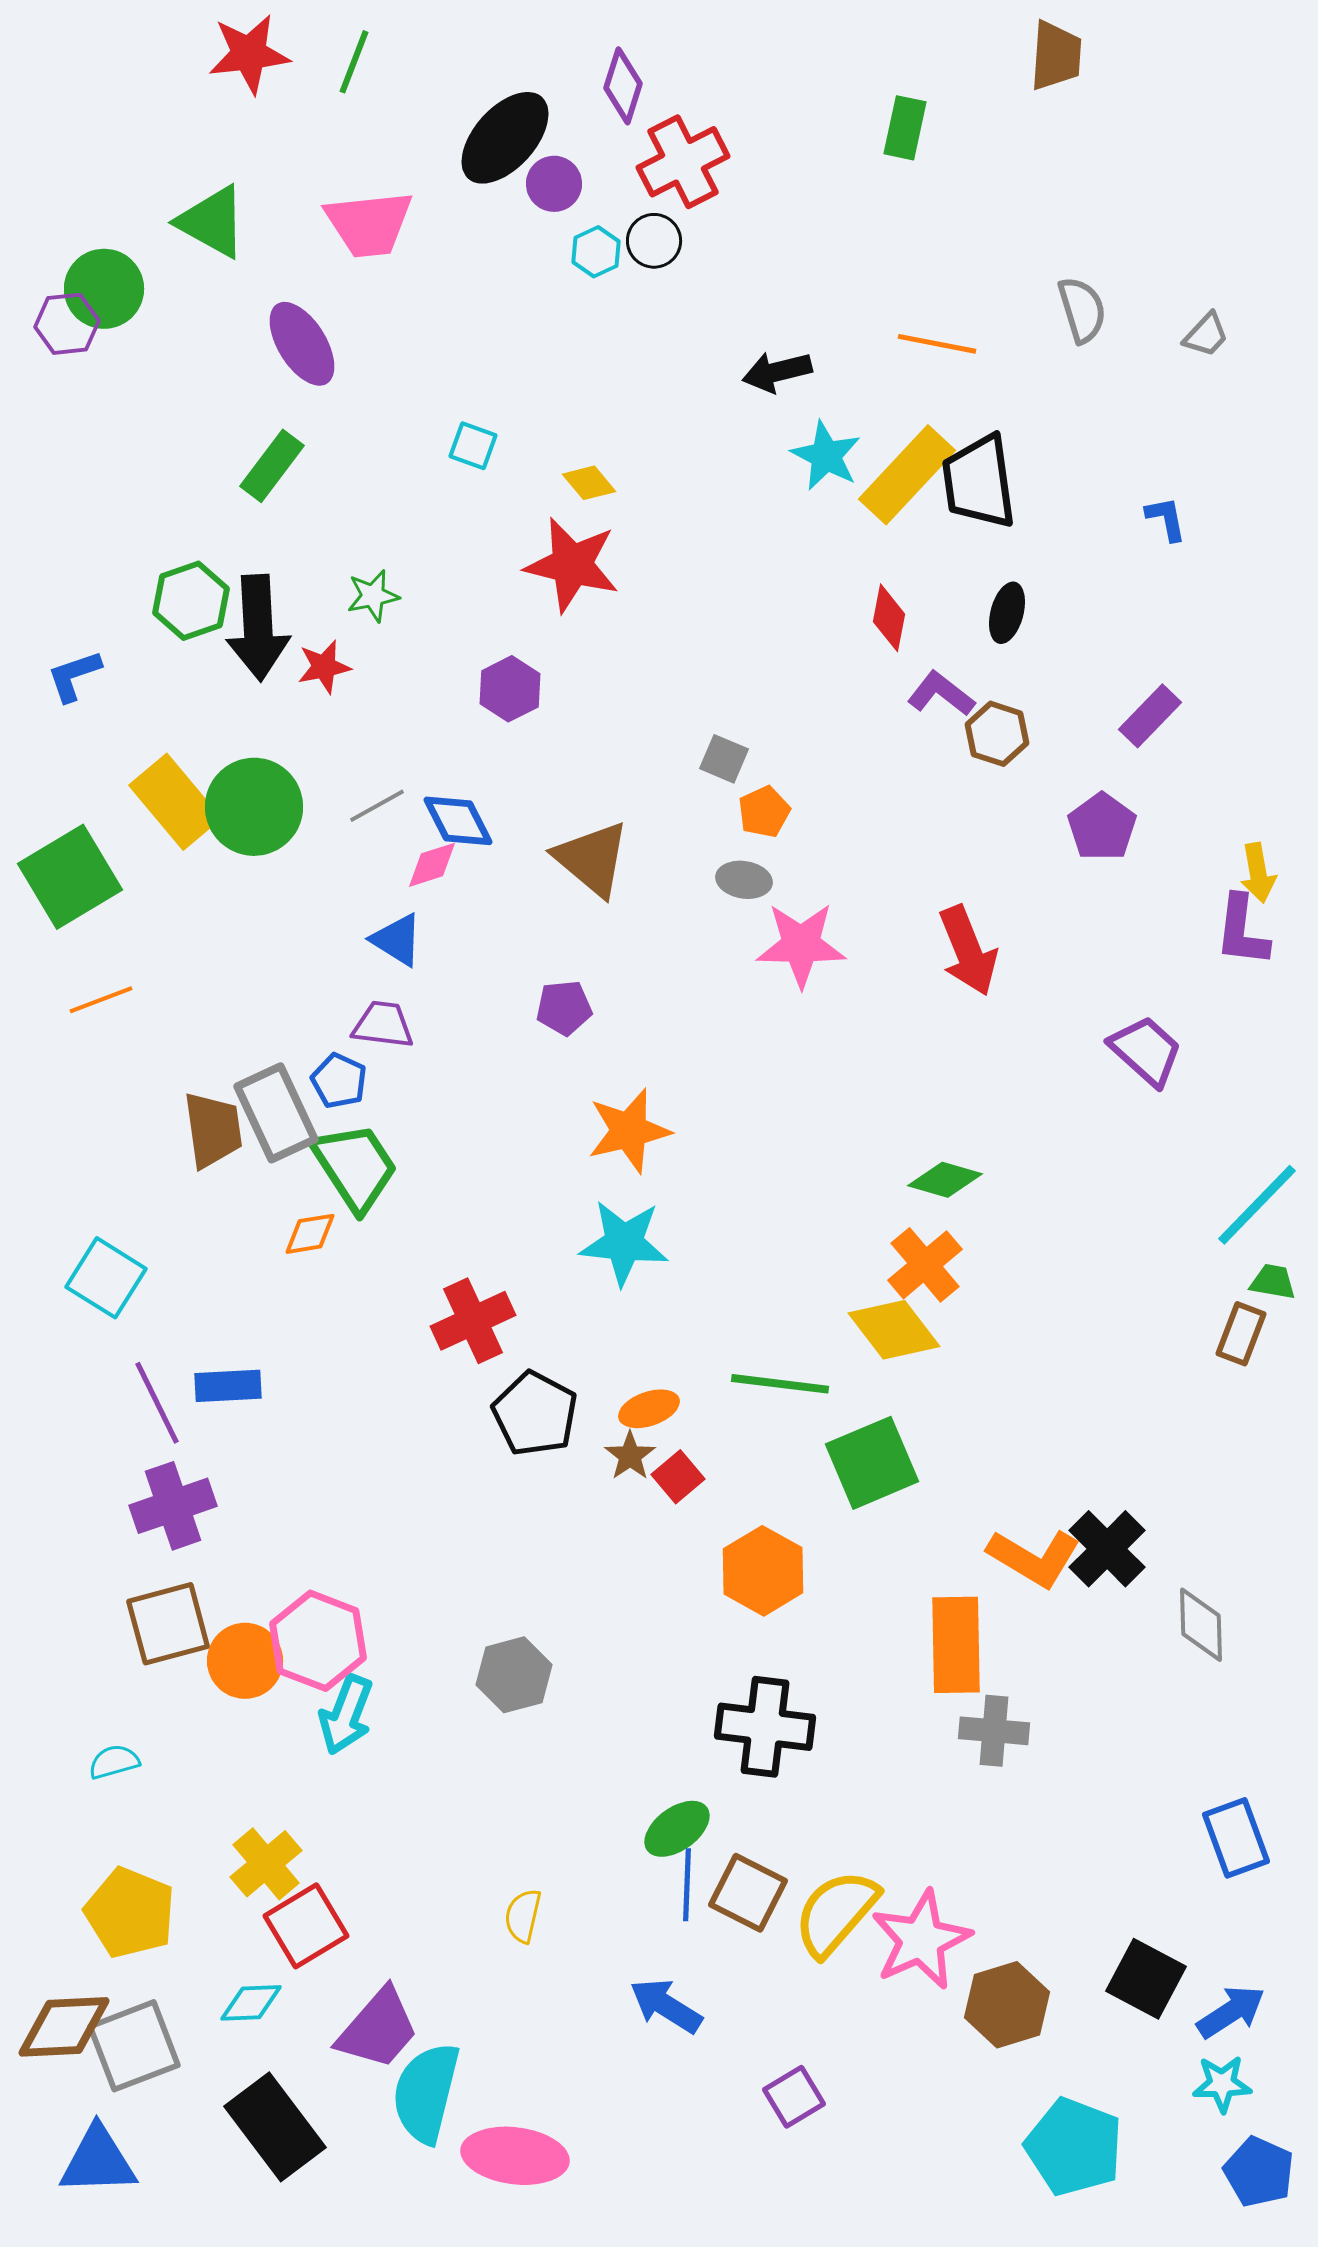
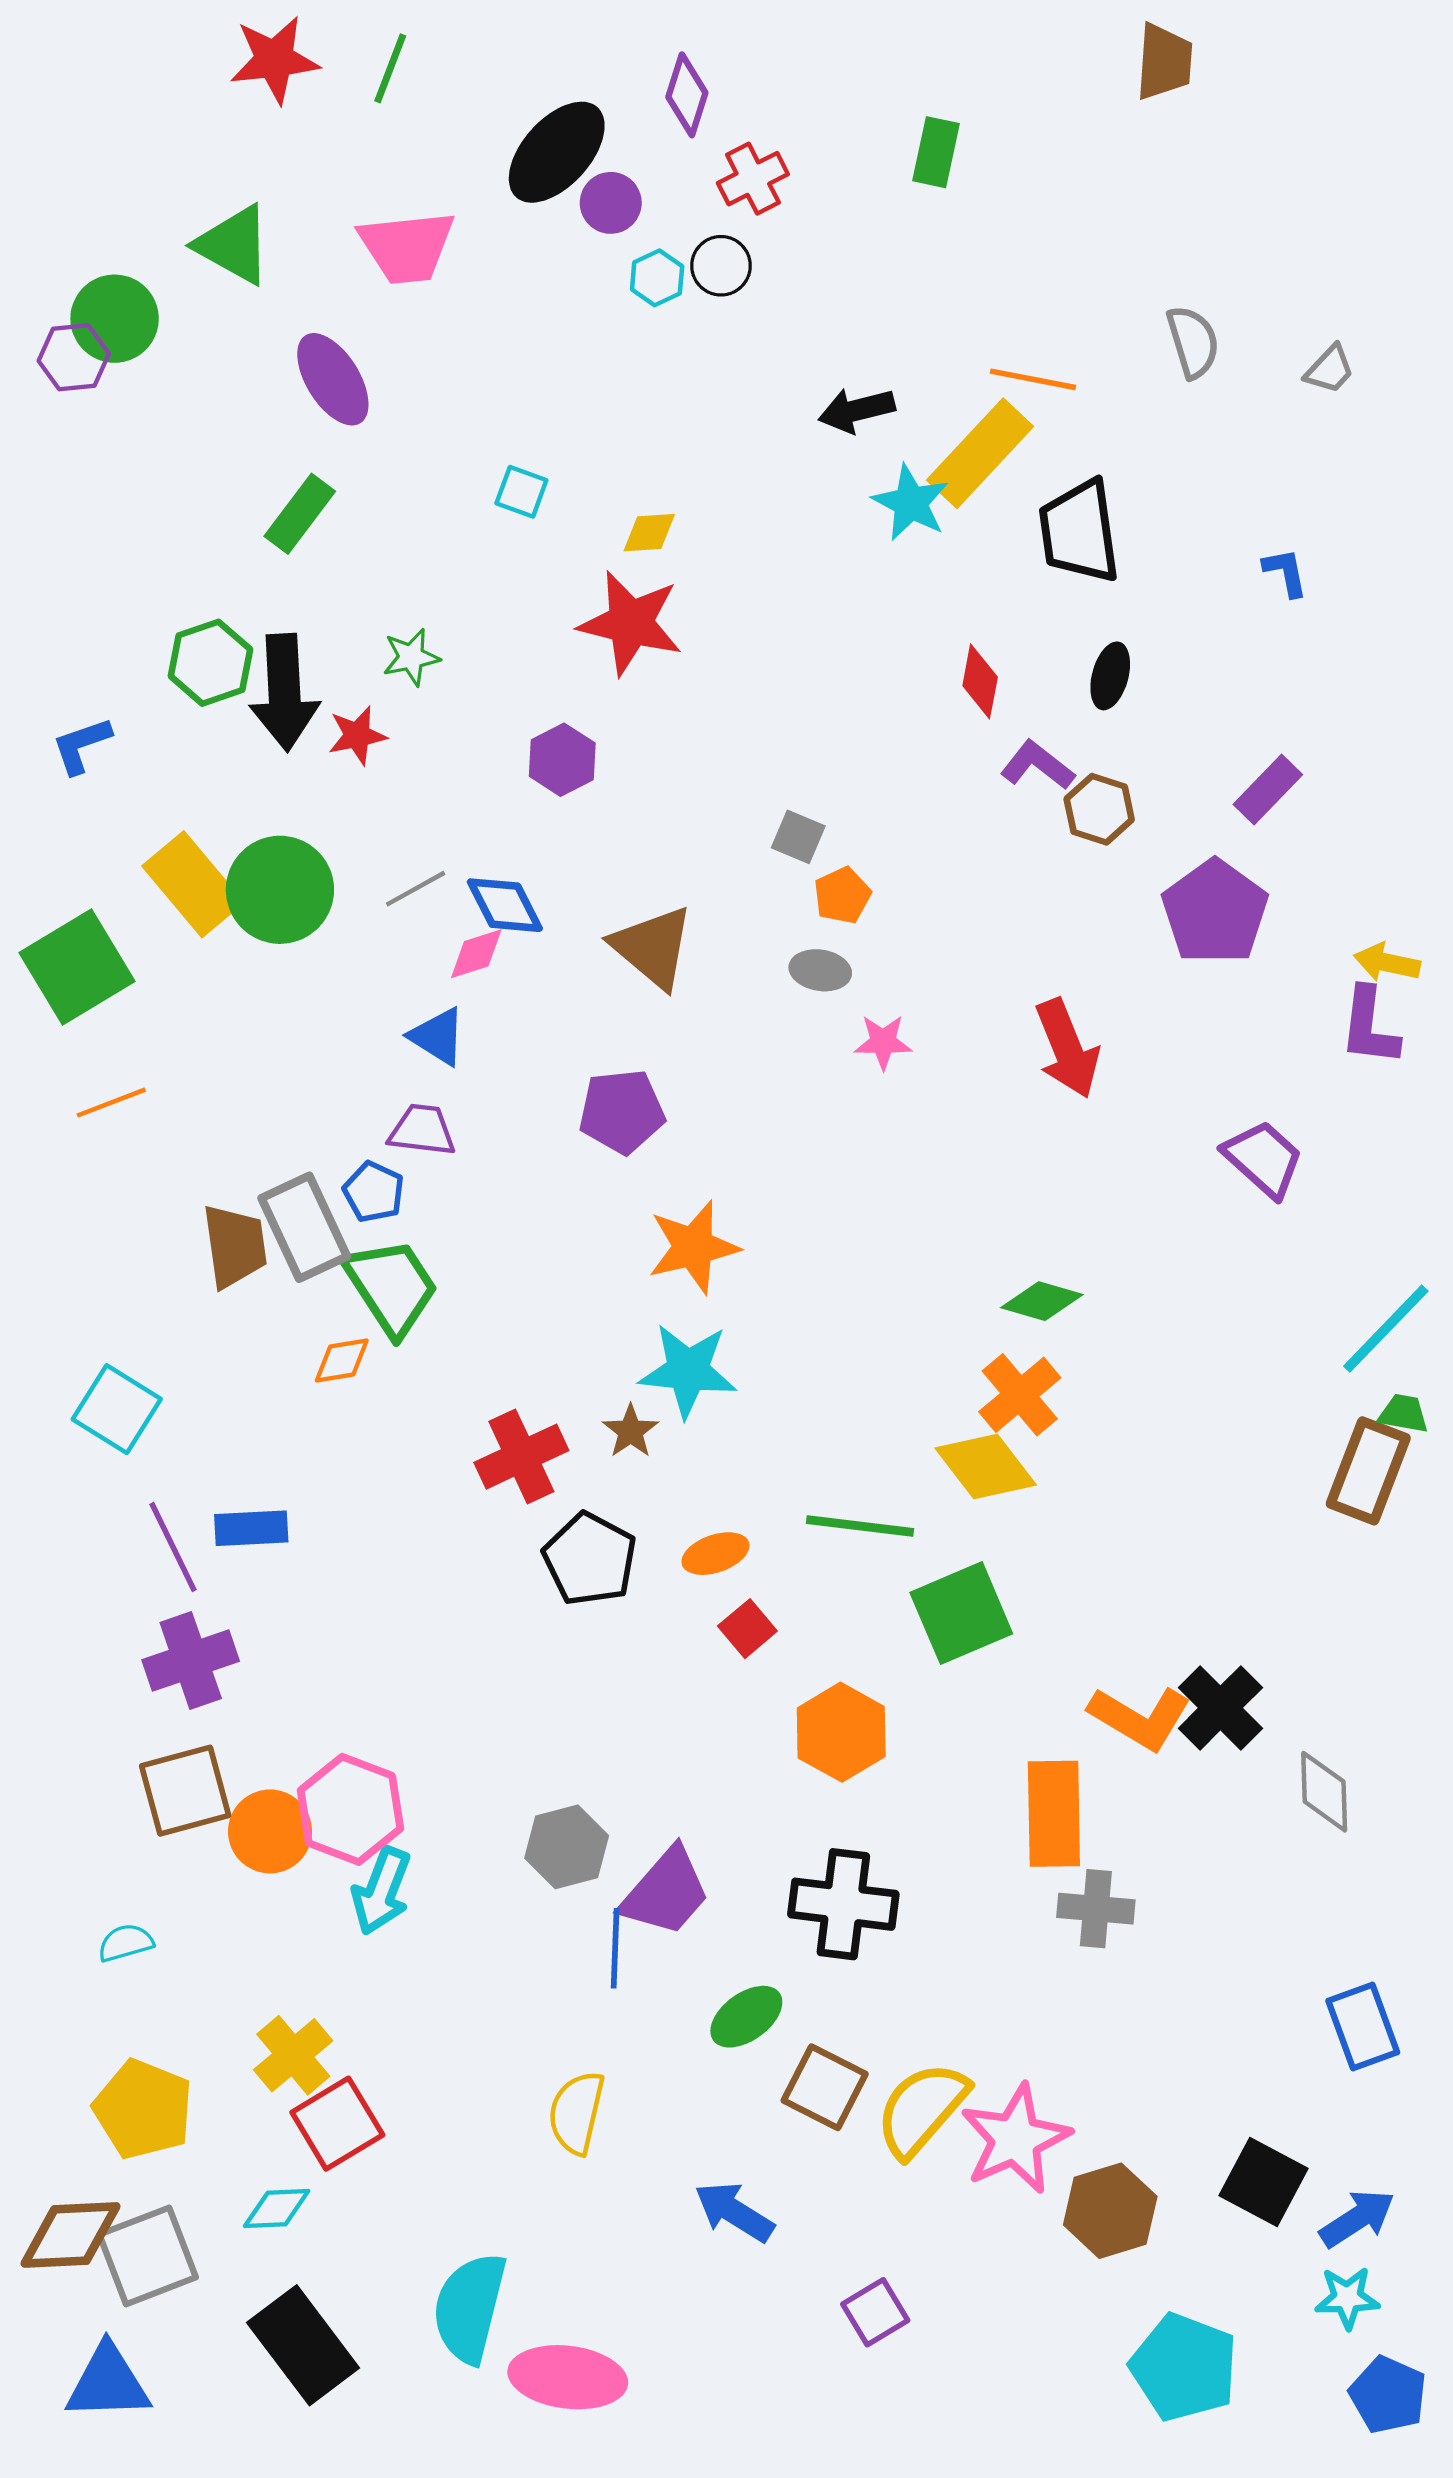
green rectangle: (905, 128) -> (936, 152), moved
red cross: (683, 162) -> (753, 179), size x0.7
yellow rectangle: (907, 475) -> (980, 453), moved
yellow diamond: (589, 483) -> (649, 533), turned -54
purple pentagon: (1102, 827) -> (1215, 912), size x1.4
yellow arrow: (1258, 873) -> (1387, 963), turned 112
pink star: (801, 945) -> (883, 1042), size x0.6
purple pentagon: (564, 1008) -> (622, 1111), size x1.4
brown rectangle: (1241, 1334) -> (1368, 1471), size x1.5
brown star: (630, 1456) -> (631, 1431), moved
blue line: (687, 1885) -> (615, 1948), moved
yellow semicircle: (523, 1916) -> (577, 2113), size x1.4
purple trapezoid: (378, 2029) -> (666, 1892), moved

